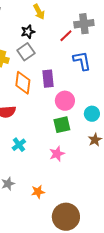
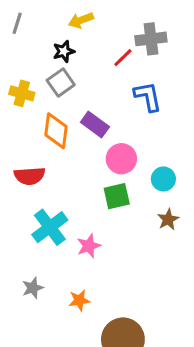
yellow arrow: (39, 12) -> (81, 20), turned 98
purple rectangle: (48, 79) -> (95, 124), turned -48
cyan cross: (19, 145) -> (50, 227), size x1.6
pink star: (57, 154) -> (89, 246), moved

